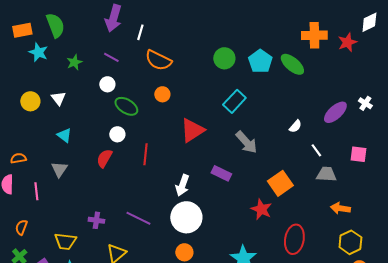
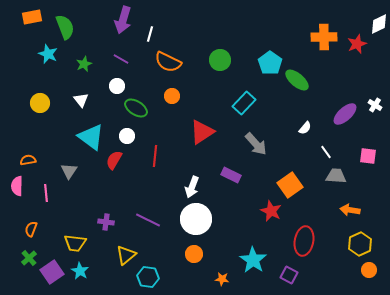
orange rectangle: (22, 30) -> (32, 17), moved
green circle: (224, 58) -> (220, 60), moved
green ellipse: (292, 64) -> (297, 80), moved
white triangle: (58, 98) -> (81, 100), moved
cyan triangle: (64, 135) -> (91, 137), moved, size x1.8

